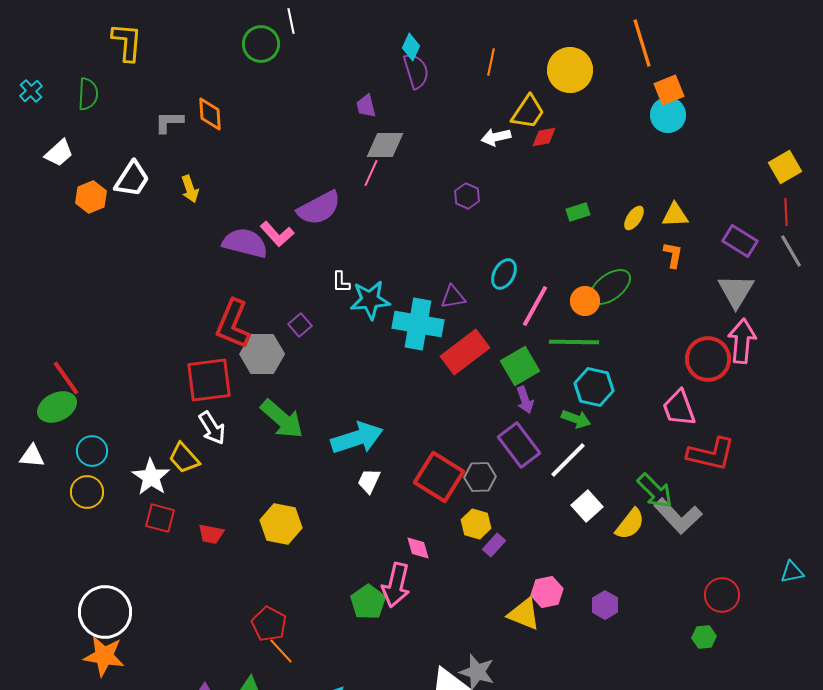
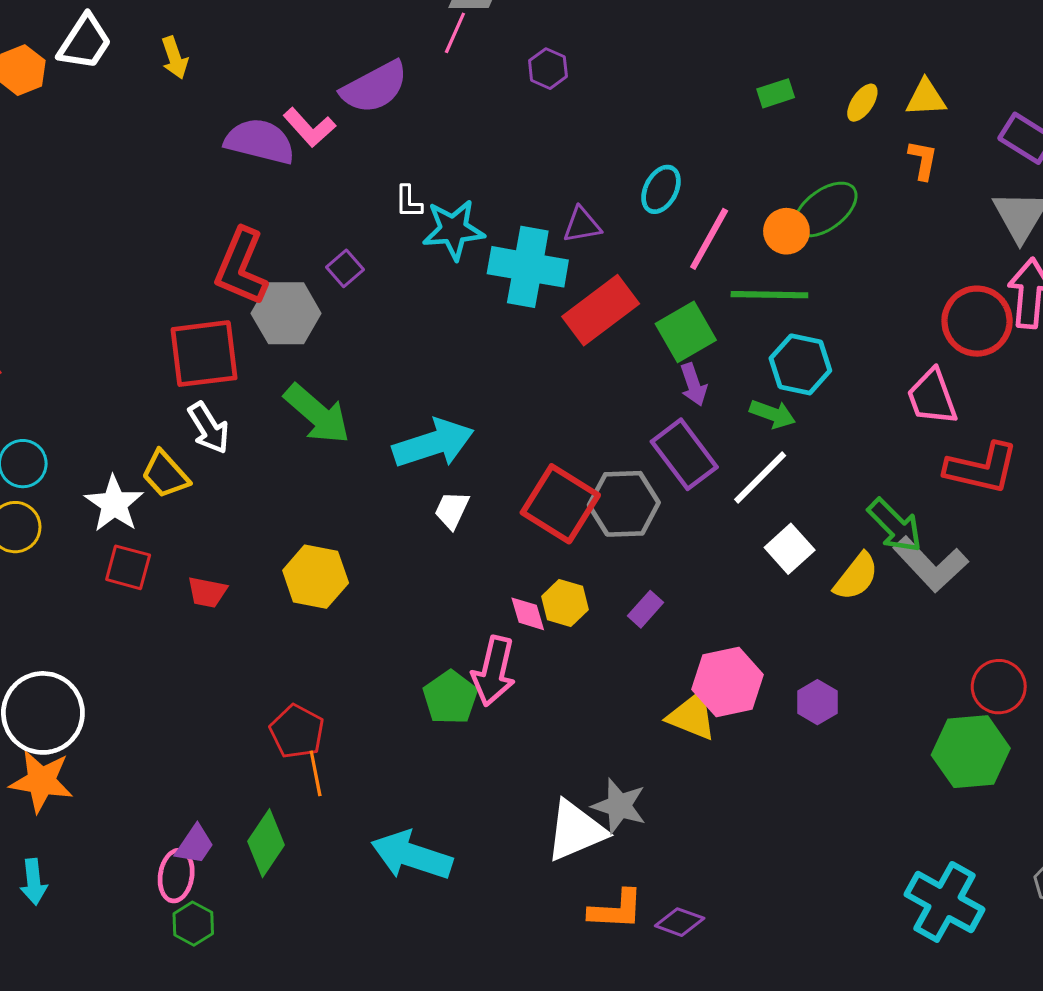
purple hexagon: (467, 196) -> (548, 69), moved
gray hexagon: (480, 477) -> (624, 504), size x1.4
yellow hexagon: (476, 524) -> (565, 603), moved
pink hexagon: (547, 592) -> (728, 682), size x1.4
green hexagon: (704, 637) -> (971, 752), size x2.0
orange line: (281, 651) -> (316, 773), turned 32

